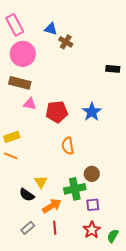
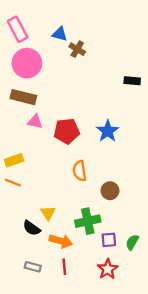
brown circle: (92, 174) -> (110, 191), moved
orange arrow: (52, 206) -> (61, 241), turned 48
gray rectangle: (28, 228) -> (33, 267), turned 56
green semicircle: (113, 236) -> (132, 242), moved

